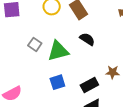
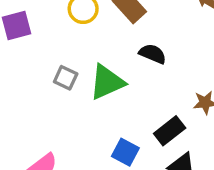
blue square: (57, 82) -> (125, 152), moved, turned -35

